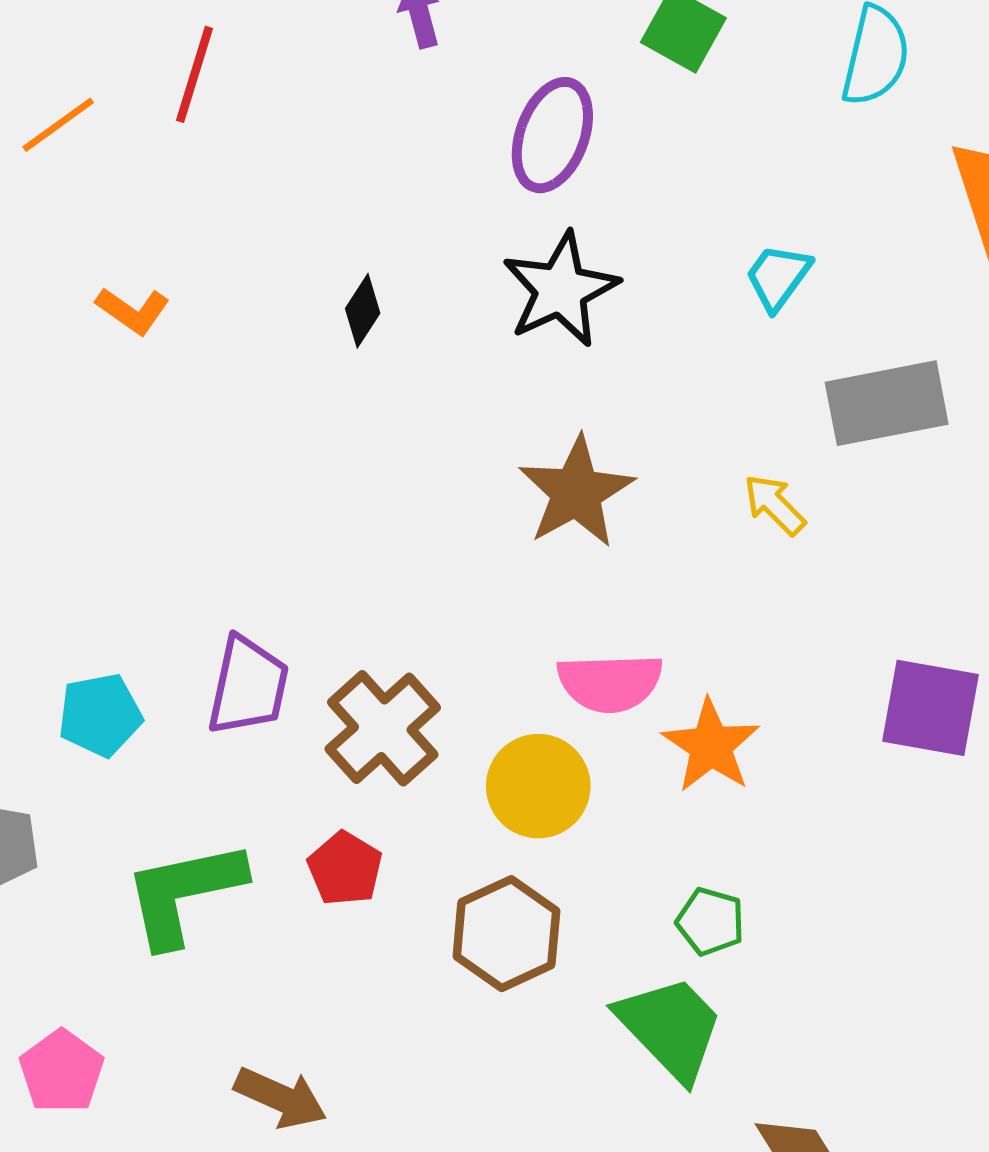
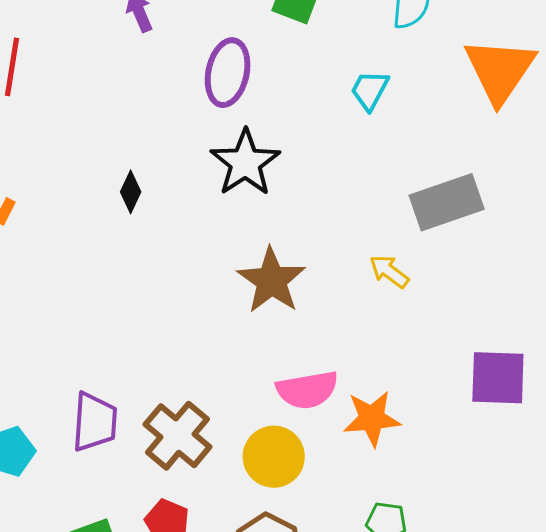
cyan trapezoid: (778, 277) -> (370, 90), moved
orange star: (711, 746) -> (372, 418), turned -30

